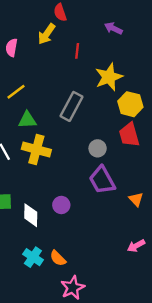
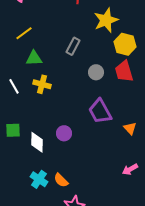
gray rectangle: (71, 106) -> (73, 46), size x0.7
gray circle: (98, 148) -> (96, 72), moved
yellow cross: (36, 149) -> (42, 84), size x0.7

